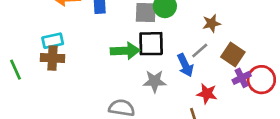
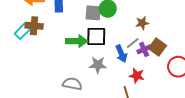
cyan rectangle: (53, 41) -> (22, 31), turned -35
brown cross: (52, 58) -> (34, 26), moved
purple cross: (242, 78) -> (144, 49), moved

